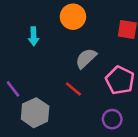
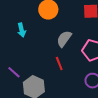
red line: (73, 89) -> (59, 64), turned 40

